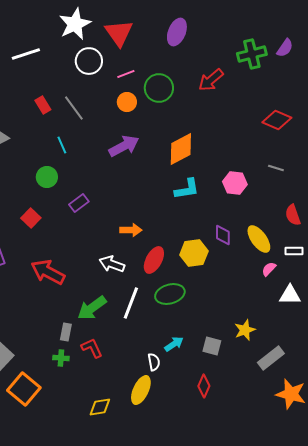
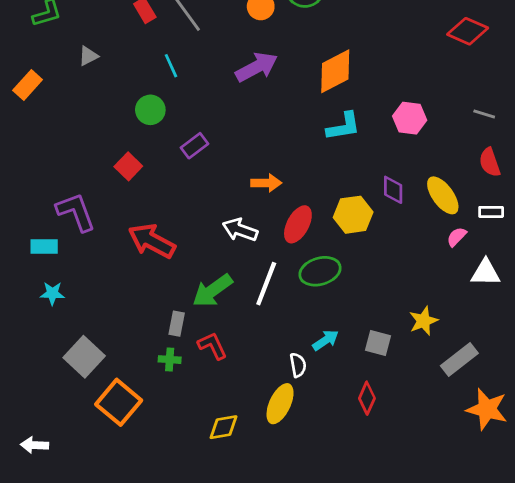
gray line: (276, 168) -> (484, 114), moved

